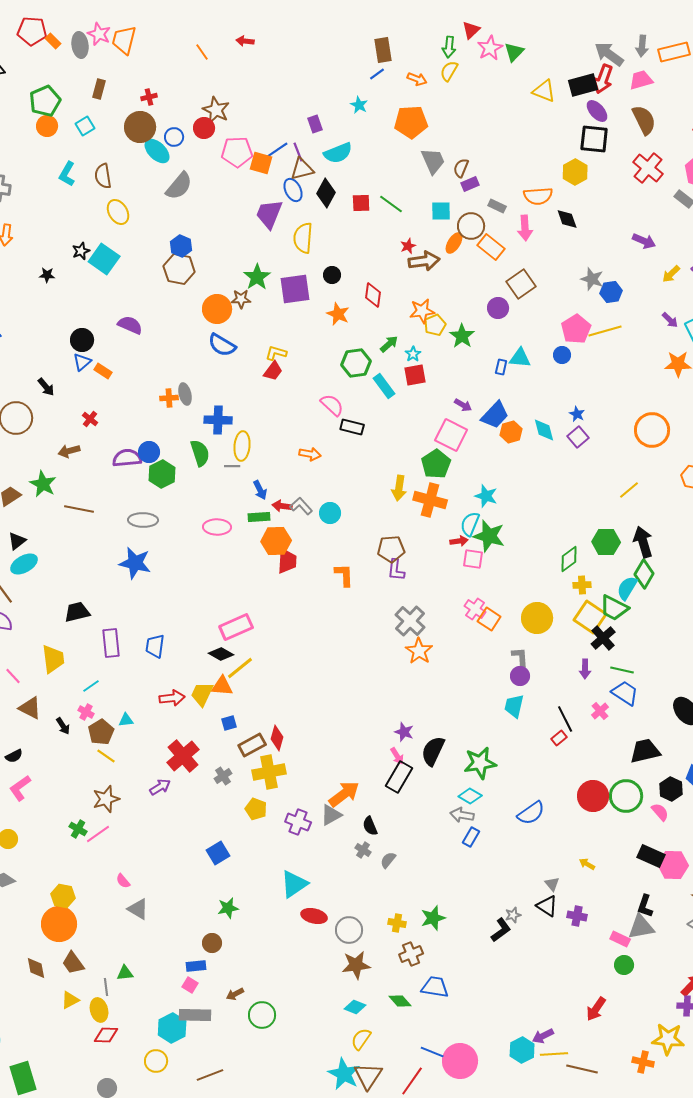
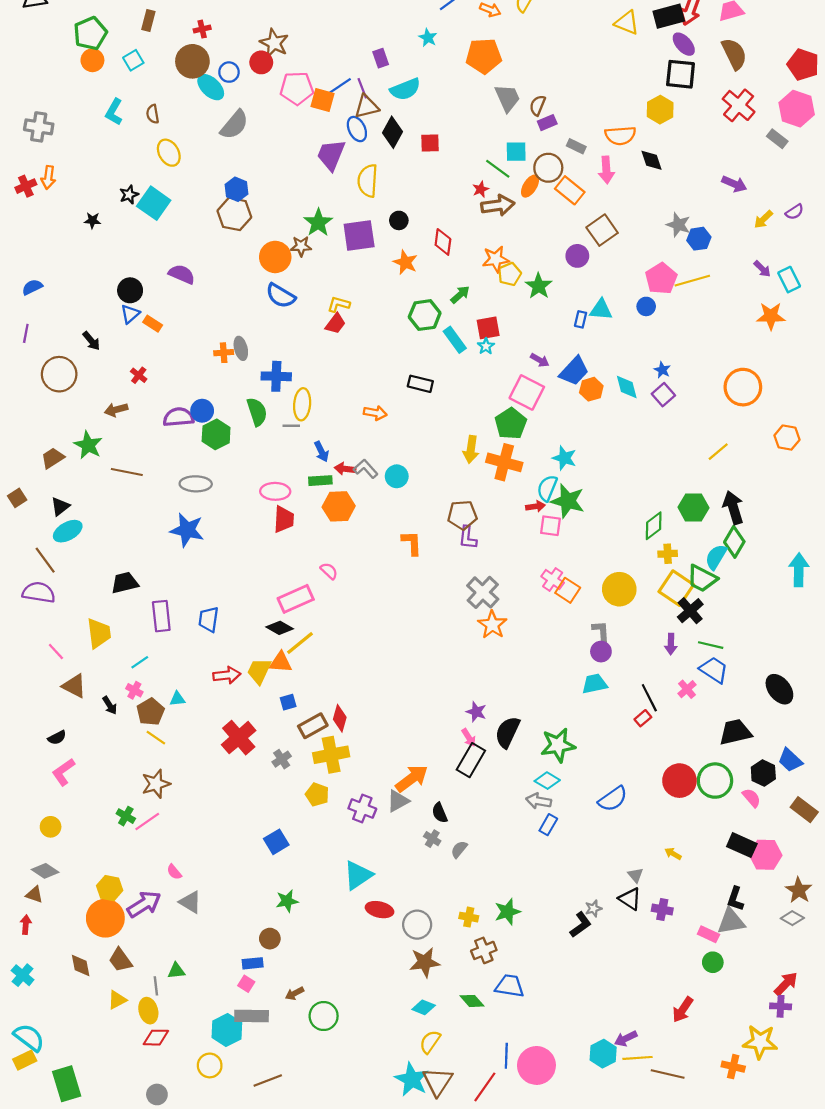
brown semicircle: (103, 176) -> (153, 114), size x0.7
green line: (391, 204) -> (498, 169), moved
cyan star: (413, 354) -> (486, 346), moved
pink semicircle: (332, 405) -> (329, 571), moved, size x0.7
red trapezoid: (287, 561) -> (284, 519), moved
cyan trapezoid: (514, 706) -> (595, 684), turned 65
purple arrow: (160, 787) -> (144, 904), moved, size x1.5
blue line: (432, 1052) -> (506, 1056), turned 70

